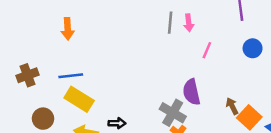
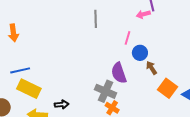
pink arrow: (189, 23) -> (143, 14), moved, turned 88
blue circle: (253, 48) -> (140, 53), moved
brown arrow: (232, 106) -> (151, 68), moved

